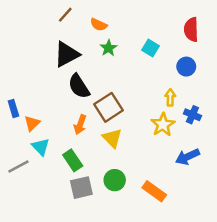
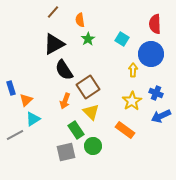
orange semicircle: (99, 25) -> (80, 20), turned 56
blue circle: (186, 67) -> (151, 54), size x1.6
yellow arrow: (170, 97) -> (133, 70), moved
cyan triangle: (41, 147) -> (33, 119), turned 42
blue arrow: (187, 157) -> (161, 116), moved
green rectangle: (73, 160) -> (76, 130), moved
orange rectangle: (154, 191) -> (125, 130), moved

